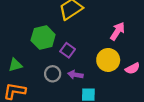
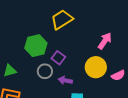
gray circle: (53, 74) -> (45, 71), moved

